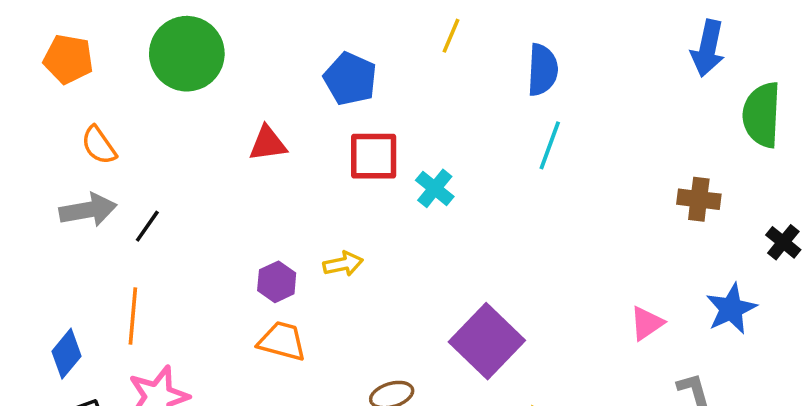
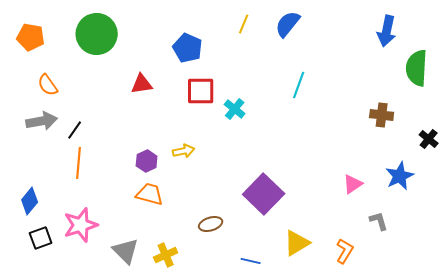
blue semicircle: (543, 70) -> (288, 24), moved, turned -144
orange line: (133, 316) -> (79, 163), moved

